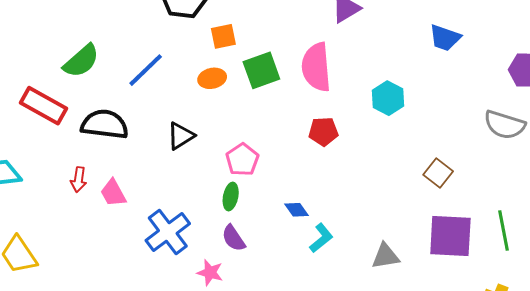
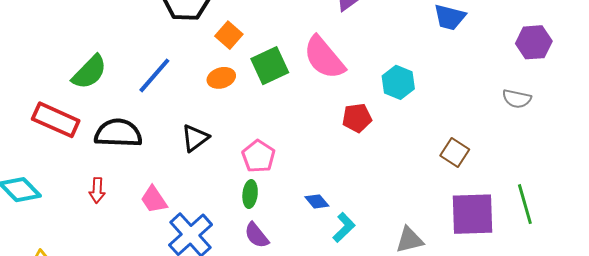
orange square: (223, 36) -> (229, 35), turned -32
pink semicircle: (316, 67) -> (324, 58), turned -30
gray semicircle: (505, 125) -> (517, 99), size x0.7
red pentagon: (323, 131) -> (357, 118), moved
pink trapezoid: (113, 193) -> (154, 199), moved

